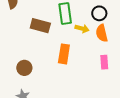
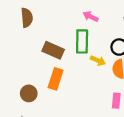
orange rectangle: (64, 54) -> (56, 79), moved

